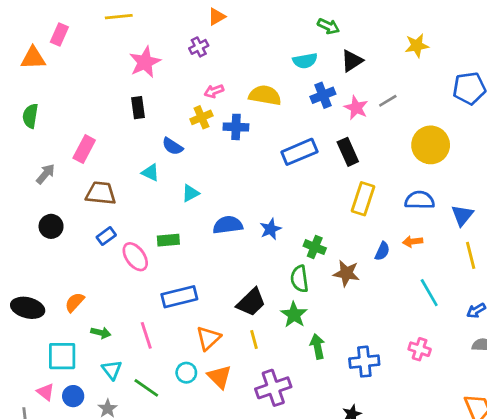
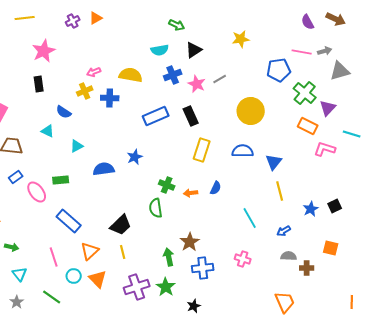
purple cross: (199, 47) -> (73, 21), moved
blue star: (270, 229) -> (135, 157), moved
orange arrow: (413, 242) -> (191, 193), moved
brown star: (346, 273) -> (190, 242), moved, turned 30
blue rectangle: (179, 297) -> (69, 221), turned 55
green star: (294, 315) -> (166, 287), moved
pink line: (146, 335) -> (54, 257), moved
green line: (146, 388) -> (52, 297), moved

